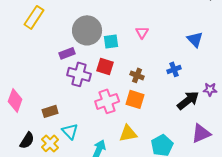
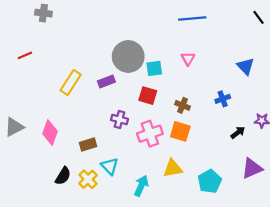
yellow rectangle: (34, 17) -> (71, 83), moved
purple cross: (79, 74) -> (119, 119), moved, size x0.7
black arrow: (188, 100) -> (238, 133), size x0.6

